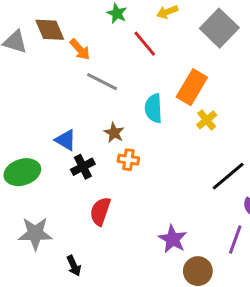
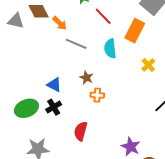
orange rectangle: (192, 87) -> (135, 31), moved
cyan semicircle: (154, 108) -> (110, 49), moved
black cross: (83, 167) -> (54, 107), moved

